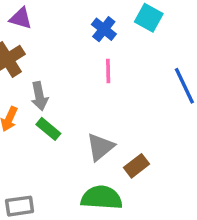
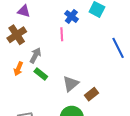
pink line: (108, 71) -> (62, 34), moved
gray arrow: (39, 96) -> (35, 55), turned -140

